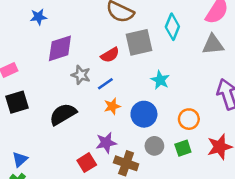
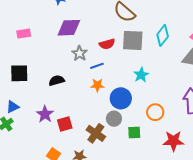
black square: (17, 102) -> (19, 73), moved
black semicircle: (63, 114) -> (57, 80), size x0.7
purple star: (106, 143) -> (45, 114), moved, turned 30
gray circle: (154, 146) -> (114, 119), moved
green square: (183, 148) -> (134, 133), moved

